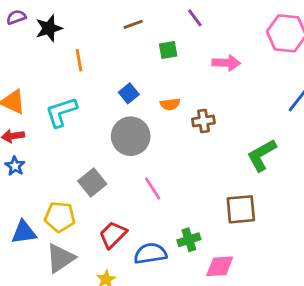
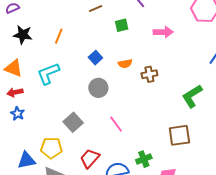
black star: (49, 28) -> (23, 35), moved, turned 30
orange line: (79, 60) -> (59, 36), turned 35
gray circle: (131, 136) -> (98, 88), size x0.7

